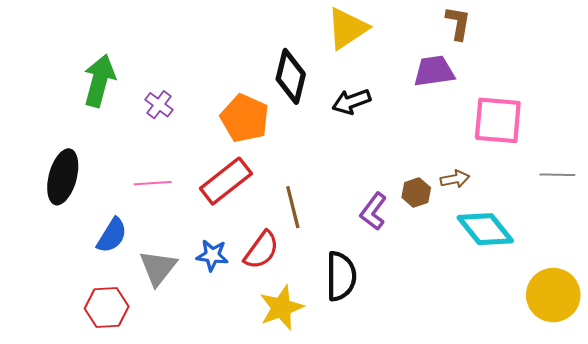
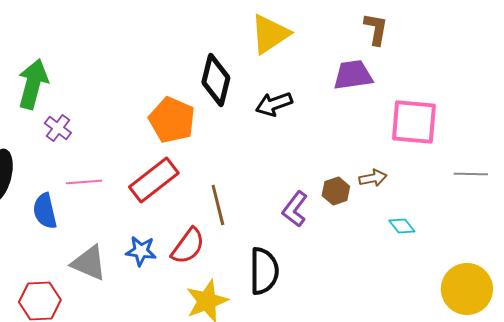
purple cross: (159, 105) -> (58, 128), moved
cyan diamond: (485, 229) -> (402, 226), size x0.5
blue semicircle: (112, 235) -> (45, 211), moved, turned 135
gray triangle: (158, 268) -> (89, 263), turned -45

